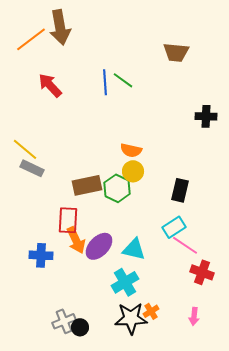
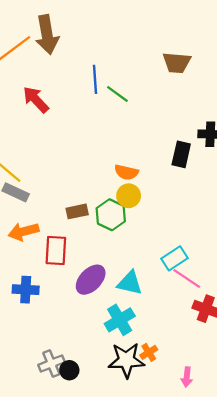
blue line: (105, 82) -> (95, 79), moved
brown rectangle: (87, 185) -> (77, 211), size x0.7
black rectangle: (180, 190) -> (181, 154), moved
orange arrow: (76, 240) -> (23, 232), moved, turned 100
pink arrow: (194, 316) -> (187, 377), moved

